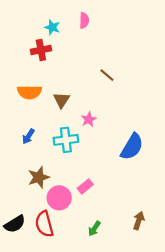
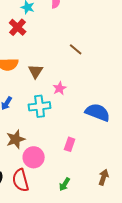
red cross: (41, 50) -> (18, 27), turned -36
blue semicircle: (132, 147) -> (98, 112), turned -100
pink rectangle: (85, 186) -> (70, 144), moved, turned -32

